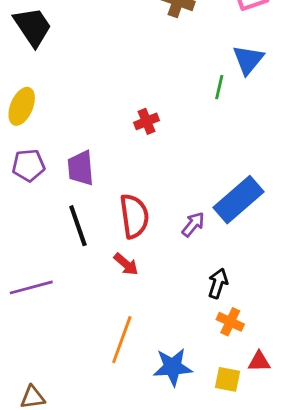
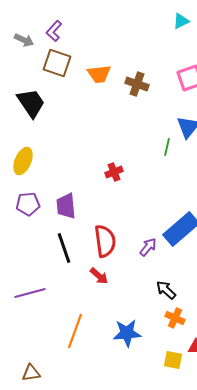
black arrow: (218, 283) -> (166, 290), turned -65
orange line: (122, 340) -> (75, 331), moved
blue star: (173, 367) -> (127, 333), moved

